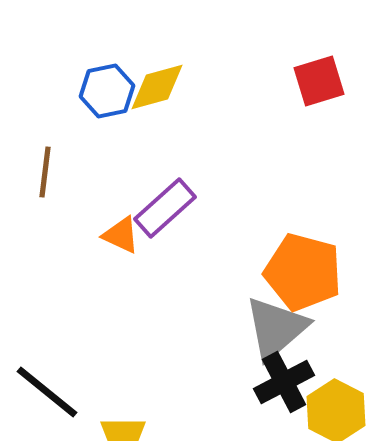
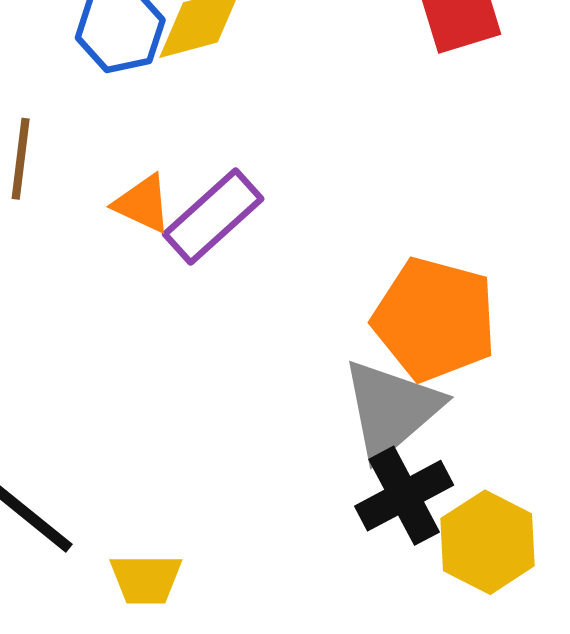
orange triangle: (121, 235) -> (143, 204), moved

